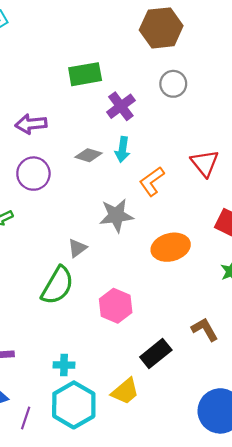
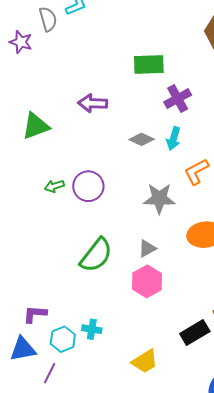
purple circle: (33, 174) -> (88, 186), moved
gray triangle: (77, 248) -> (147, 248), moved
black rectangle: (156, 353) -> (195, 333), moved
cyan hexagon: (74, 405) -> (63, 339), moved, size x0.6

